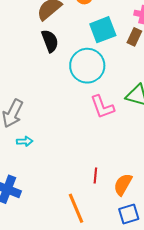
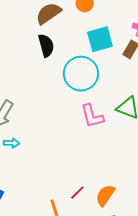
red line: (95, 176) -> (77, 193), moved, turned 35

